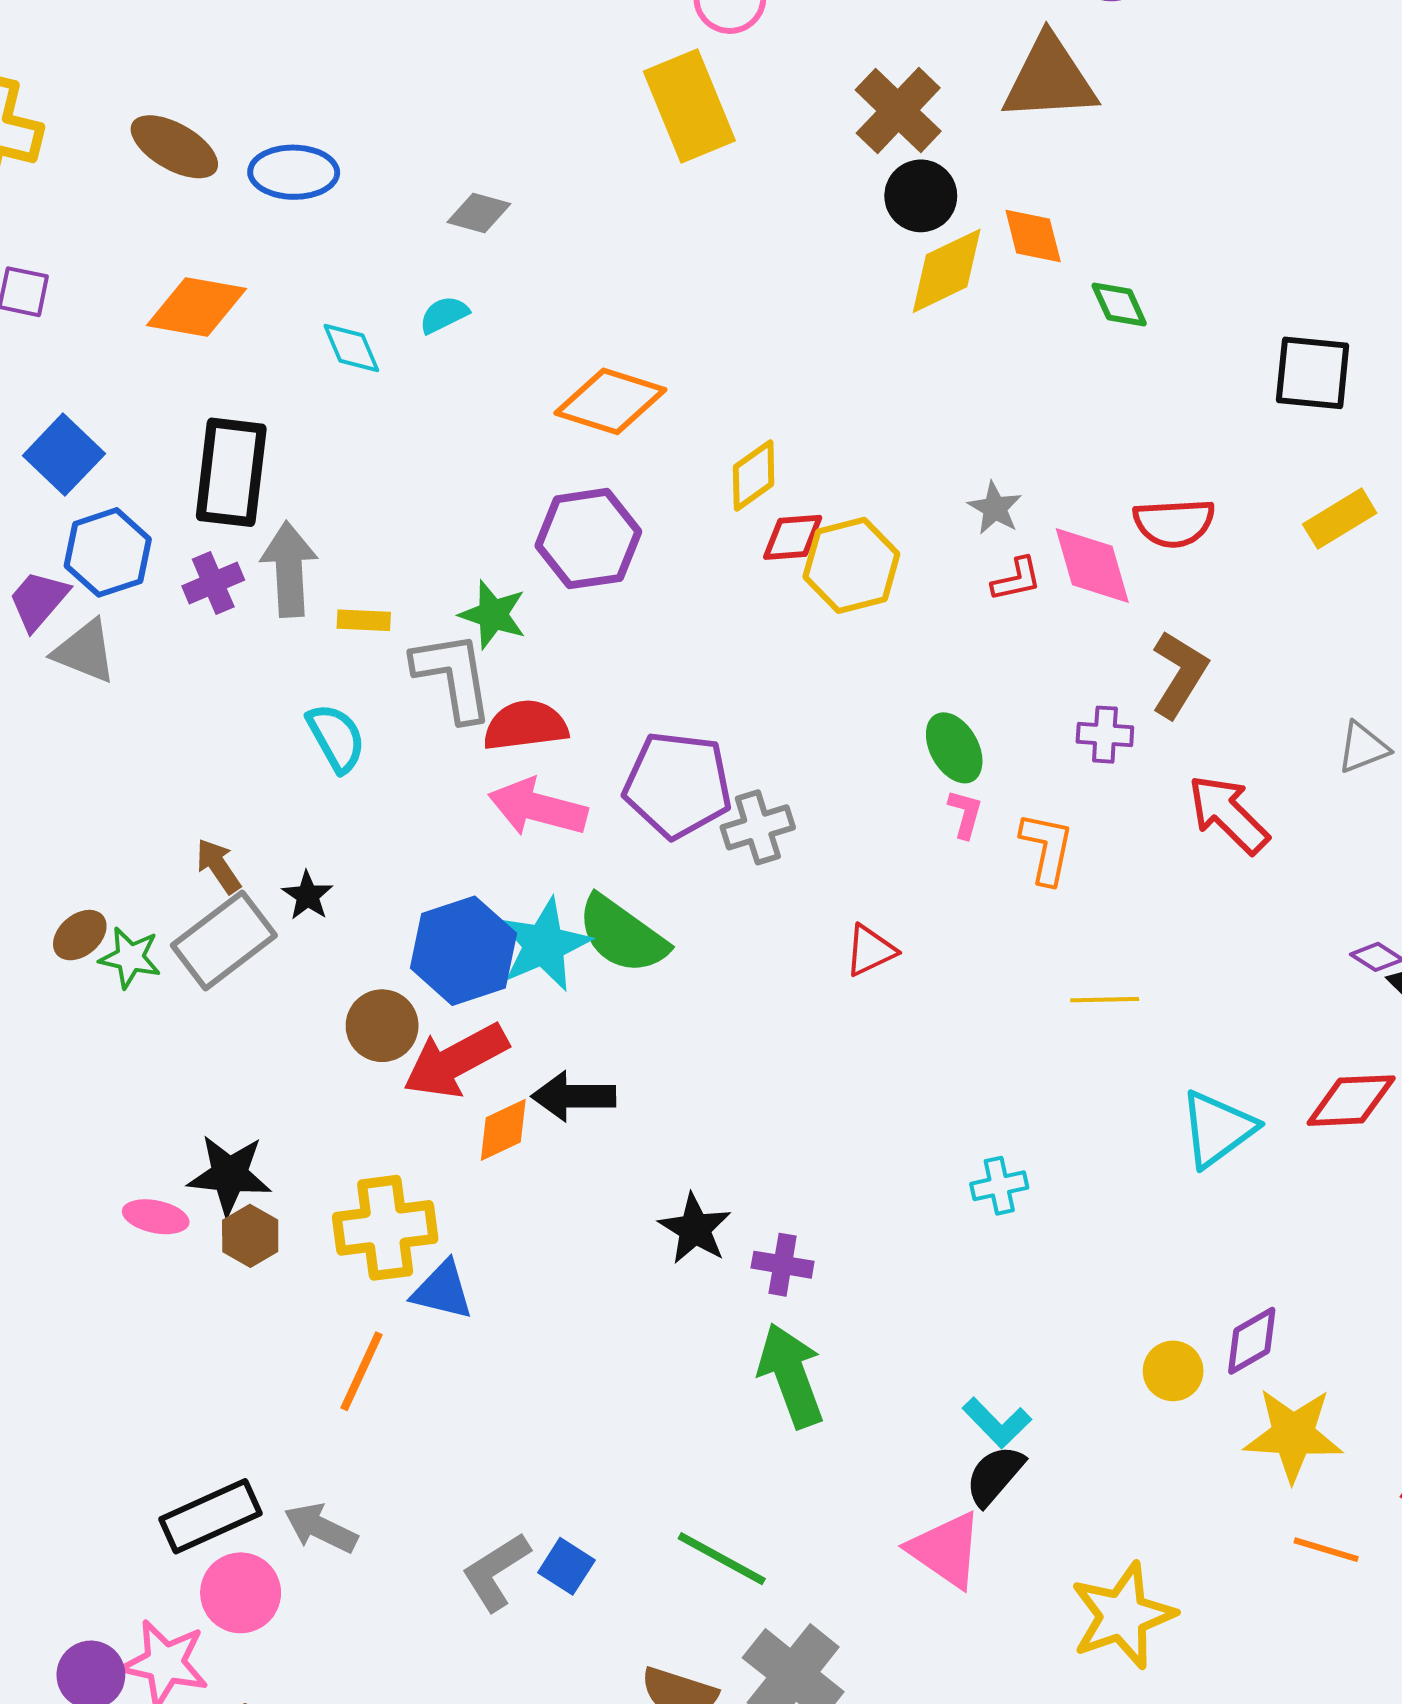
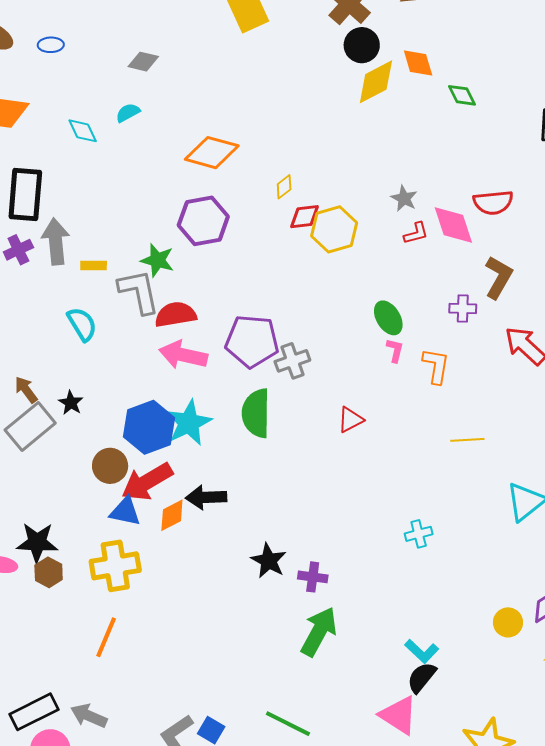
blue ellipse: (294, 172) -> (51, 45), size x0.6
yellow diamond: (754, 476) -> (284, 187), size x0.7
green semicircle: (622, 935) -> (256, 413), moved, turned 57
blue triangle: (442, 1290) -> (125, 511), moved
green arrow: (791, 1375) -> (319, 632), turned 51

